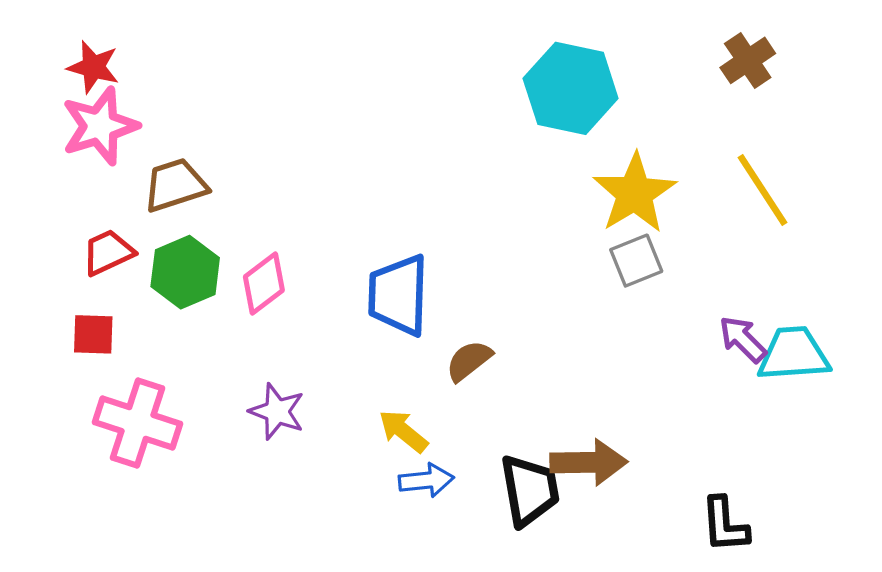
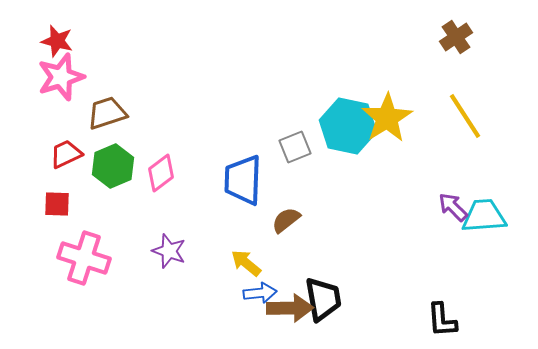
cyan hexagon: (571, 88) -> (348, 126), moved
gray square: (636, 261) -> (295, 147), moved
brown arrow: (589, 462) -> (290, 308), moved

